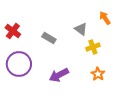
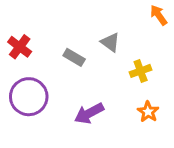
orange arrow: (105, 18) -> (159, 15), moved
gray triangle: (81, 29) -> (110, 42), moved

